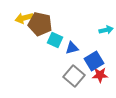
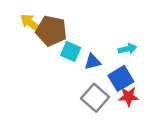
yellow arrow: (24, 18) -> (31, 23), turned 54
cyan arrow: (106, 30) -> (127, 49), moved

